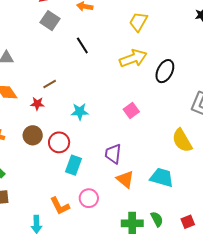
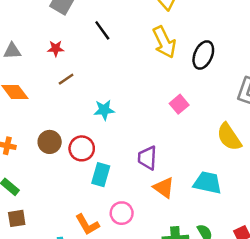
yellow arrow: (133, 58) -> (164, 42), turned 88
red star: (37, 104) -> (56, 48), moved
pink square: (131, 110) -> (179, 104), moved

